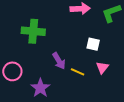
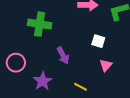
yellow line: (78, 72) -> (80, 87), moved

